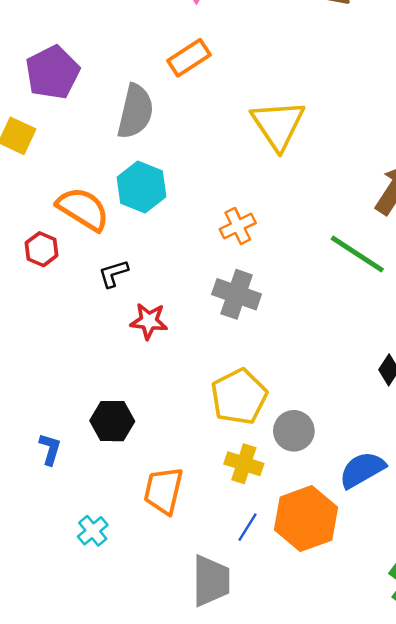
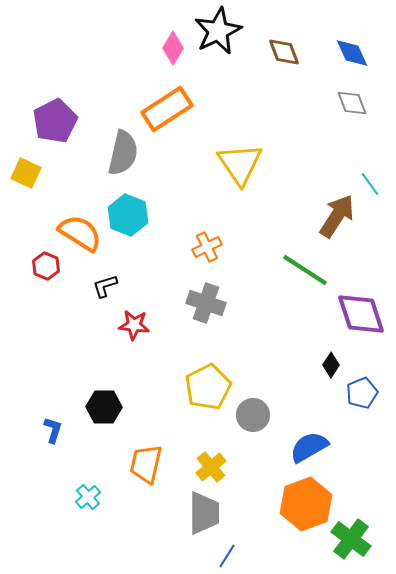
orange rectangle: (189, 58) -> (167, 109), size x1.4
yellow cross: (244, 464) -> (211, 467), moved, turned 32
orange hexagon: (306, 519) -> (306, 504), moved
blue line: (248, 527) -> (227, 556), moved
gray trapezoid: (211, 581) -> (204, 513), moved

